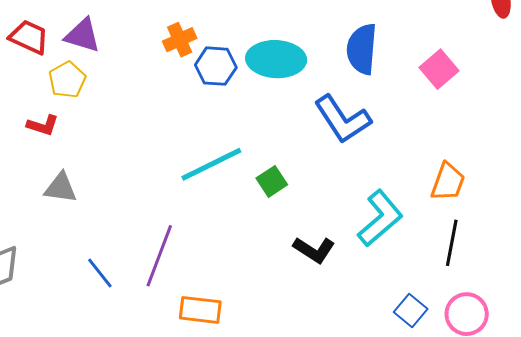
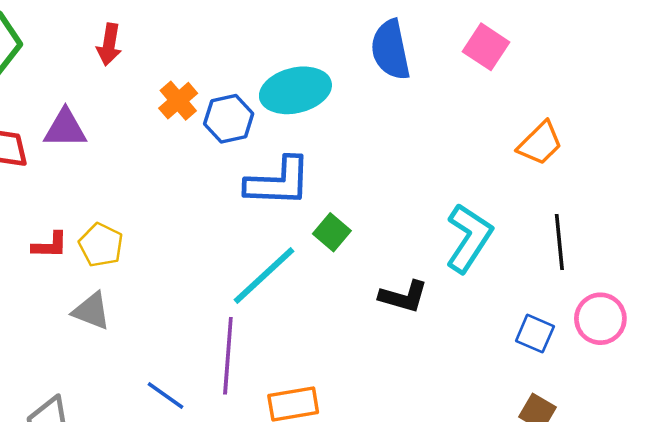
yellow pentagon: (67, 80) -> (101, 245), moved
blue L-shape: (342, 119) -> (278, 182), moved, turned -38
cyan line: (211, 164) -> (264, 275), moved
orange trapezoid: (448, 182) -> (540, 143), moved, turned 42
gray triangle: (61, 188) -> (92, 311), turned 30

